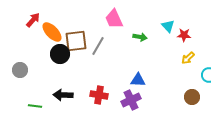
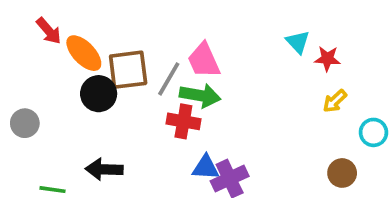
pink trapezoid: (114, 19) -> (204, 60), moved
red arrow: (33, 20) -> (49, 31), turned 98
green arrow: (140, 37) -> (200, 96), moved, size x1.5
blue triangle: (138, 80) -> (206, 167), moved
red cross: (99, 95) -> (183, 121), moved

